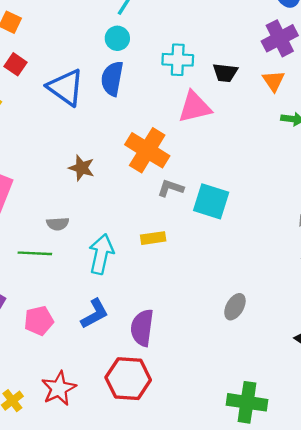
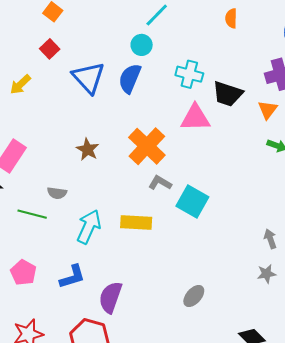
black trapezoid: (225, 73) -> (228, 94), size x1.4
yellow rectangle: (153, 238) -> (136, 222), size x1.4
pink pentagon: (39, 321) -> (23, 273), turned 30

